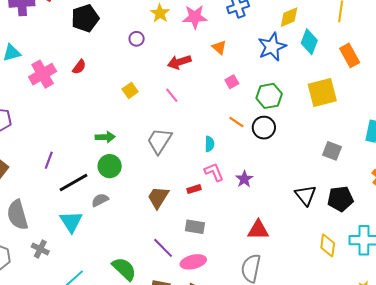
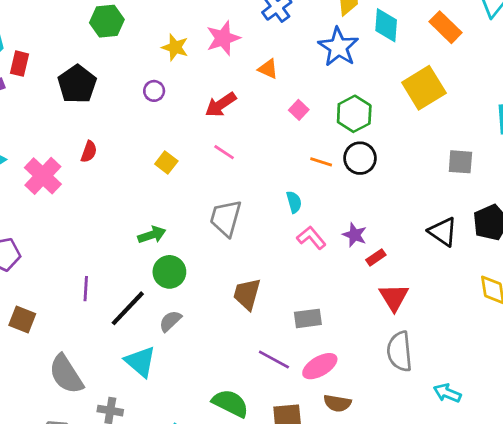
red rectangle: (194, 189) -> (376, 257), moved
red triangle: (258, 230) -> (394, 297), turned -45

